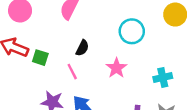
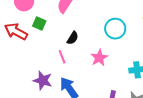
green square: (40, 58) -> (39, 23), moved

